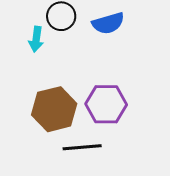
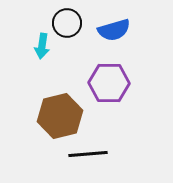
purple hexagon: (106, 104) -> (109, 83), moved

